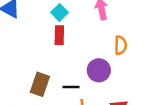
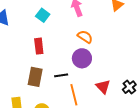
red rectangle: (59, 35) -> (39, 46), moved
orange semicircle: (121, 45) -> (85, 37), moved, turned -49

